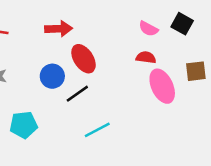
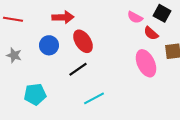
red semicircle: (146, 57) -> (151, 33), moved, turned -147
blue circle: (52, 76) -> (49, 45), moved

